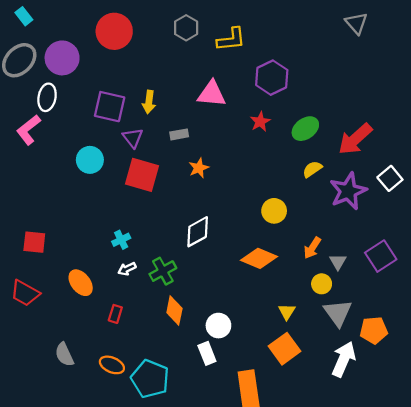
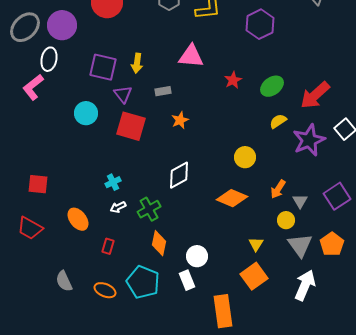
purple hexagon: (272, 78) -> (260, 24), moved
orange pentagon: (374, 330) -> (332, 244), moved, turned -30
cyan pentagon: (150, 379) -> (143, 282), moved

